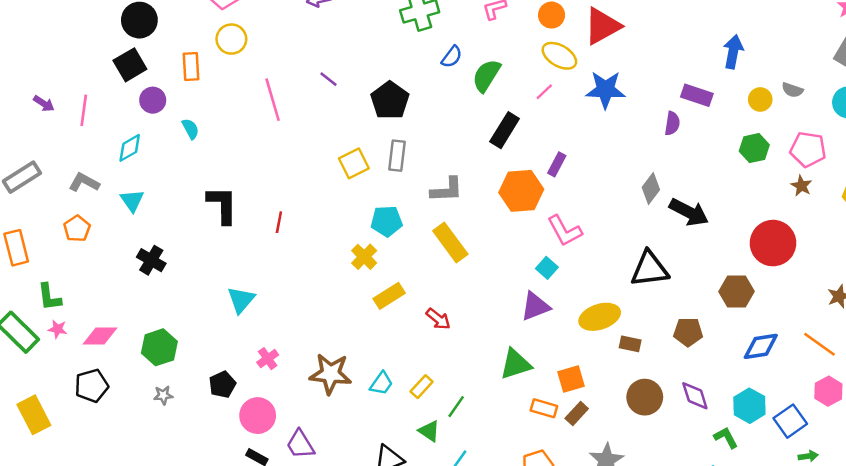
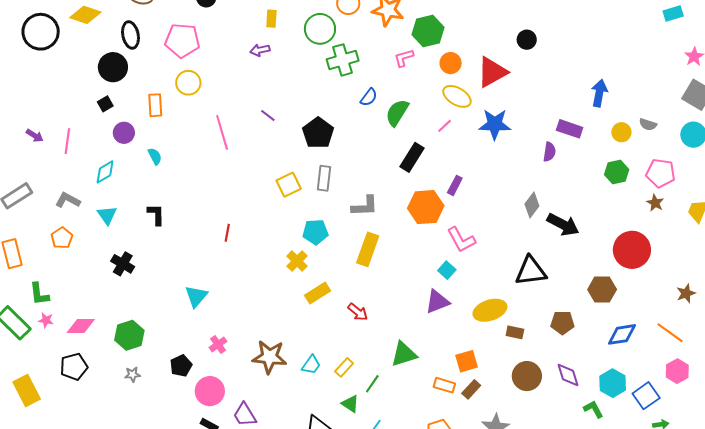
black square: (130, 65) -> (105, 104), size x0.6
black L-shape: (222, 205) -> (156, 214), moved, size x0.7
yellow rectangle: (450, 243) -> (368, 249), turned 56
green triangle: (516, 364) -> (404, 354), moved

